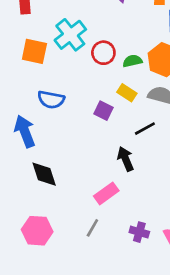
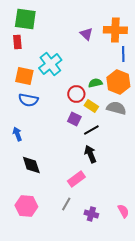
red circle: (103, 53) -> (76, 94), moved
blue semicircle: (51, 100) -> (28, 100), moved
black line: (145, 129) -> (91, 130), moved
blue arrow: (25, 131) -> (17, 134), size x0.6
purple cross: (139, 232) -> (91, 214), moved

